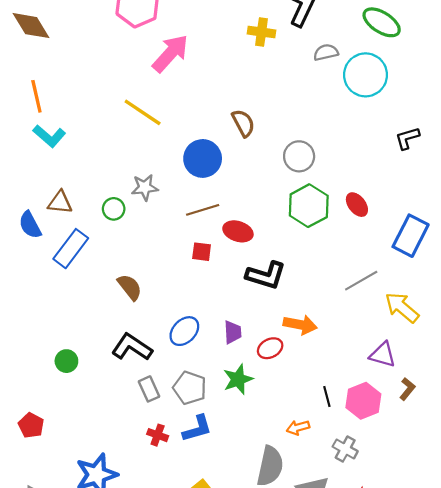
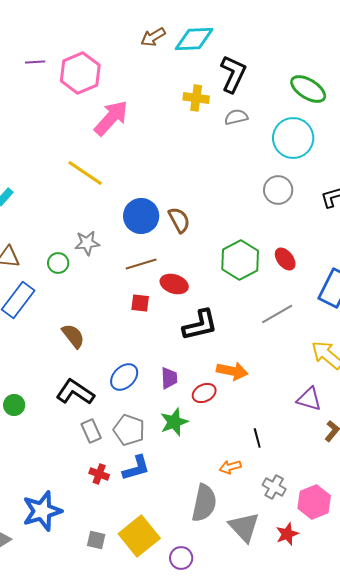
gray semicircle: (326, 52) -> (236, 117), moved
brown semicircle: (243, 123) -> (179, 220), moved
gray circle: (299, 156) -> (278, 190), moved
black L-shape: (266, 275) -> (200, 325), turned -30
gray line: (361, 281) -> (277, 314), moved
pink hexagon: (363, 401) -> (314, 502), moved

